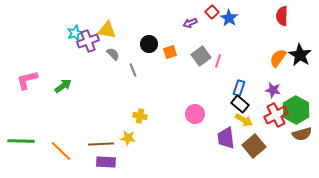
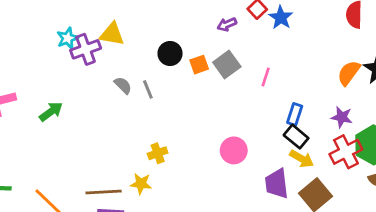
gray semicircle: (113, 54) -> (123, 85), moved
gray square: (201, 56) -> (227, 65), moved
yellow cross: (140, 116) -> (158, 153), turned -32

